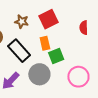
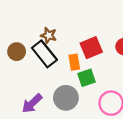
red square: (49, 19) -> (91, 48), moved
black rectangle: (19, 51) -> (44, 54), moved

